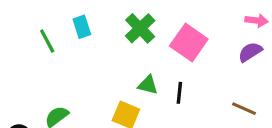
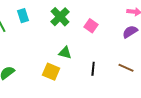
pink square: (189, 42) -> (91, 26), size x0.6
black line: (179, 93) -> (93, 69), moved

